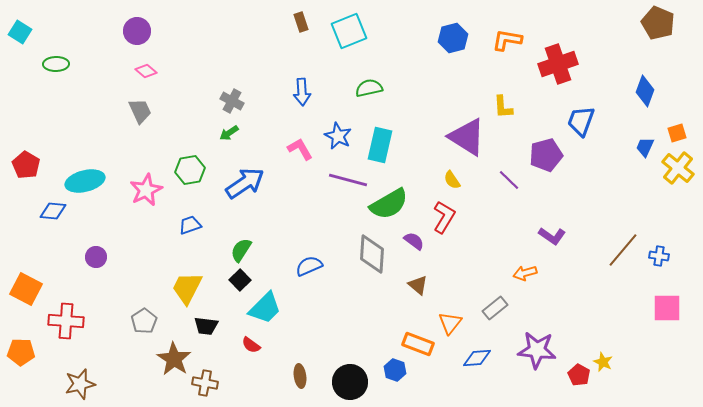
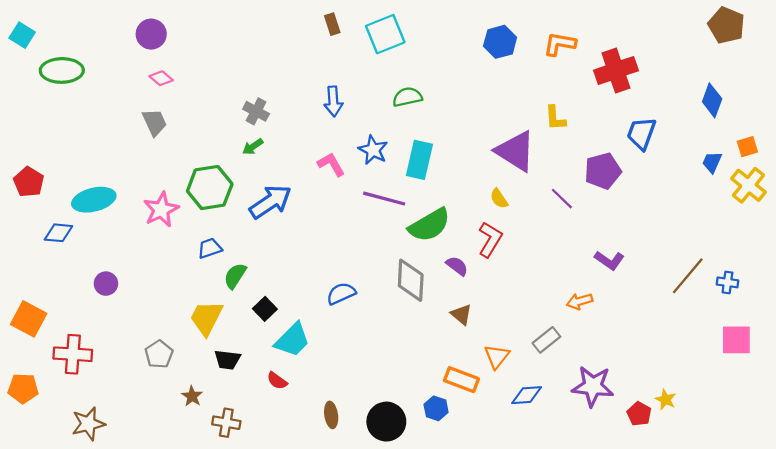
green ellipse: (56, 64) -> (62, 70), size x1.5
green hexagon: (190, 170) -> (210, 188), size x1.4
green semicircle: (241, 250) -> (235, 276), moved
brown star: (174, 359) -> (192, 396), size x0.6

